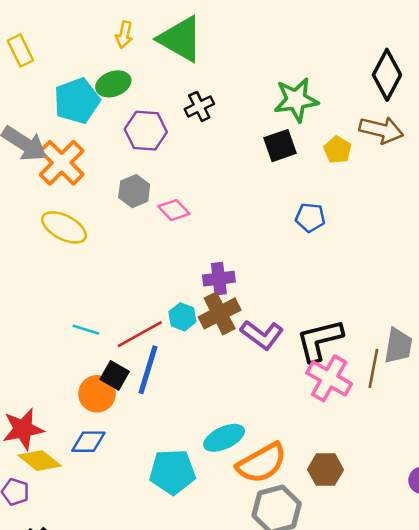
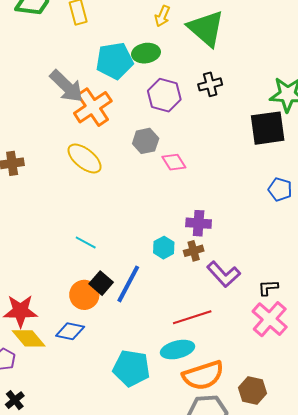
black square: (280, 146) -> (268, 128), size x1.4
brown cross: (220, 313) -> (194, 251), size x0.6
red line: (140, 334) -> (192, 317), moved
black L-shape: (320, 340) -> (268, 288), size x0.5

